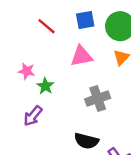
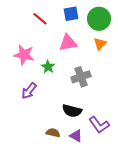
pink star: (27, 71) -> (24, 55), size x1.5
green star: (45, 86) -> (48, 67), moved

